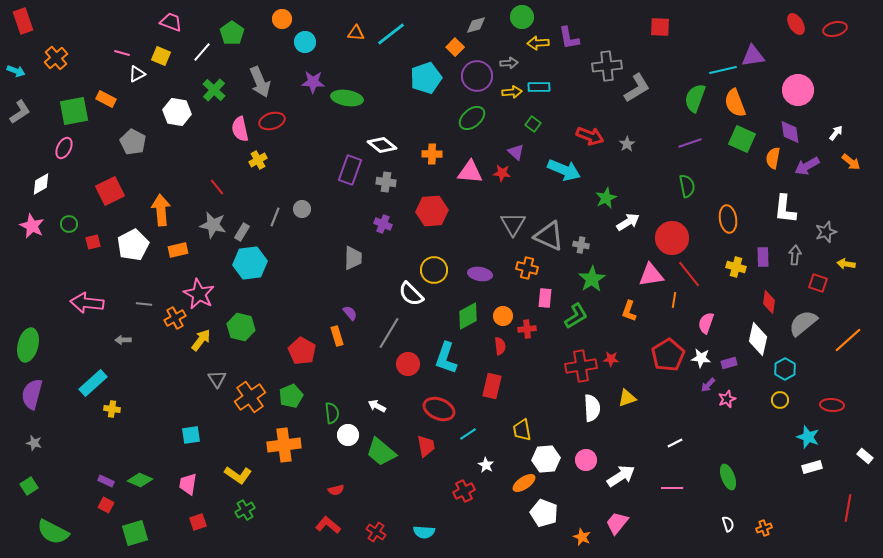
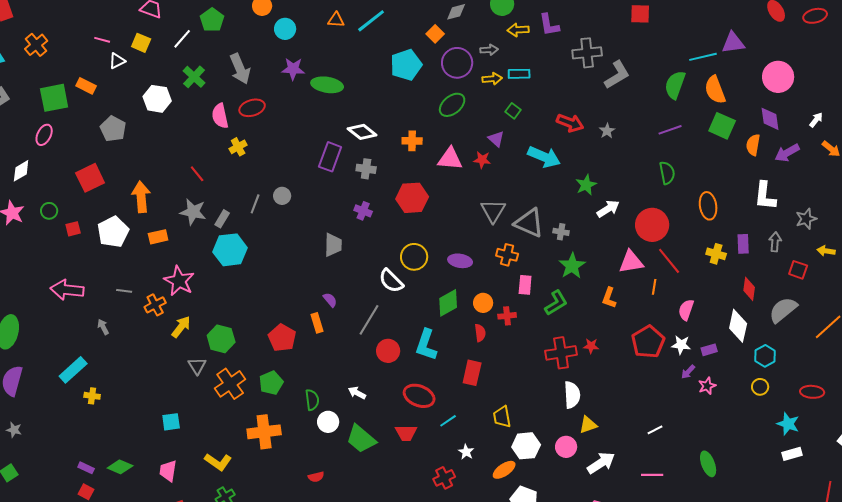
green hexagon: (241, 327) -> (221, 339), moved
gray arrow: (123, 340) -> (103, 327), turned 63
yellow triangle: (627, 398) -> (588, 425), moved
red trapezoid: (426, 446) -> (406, 433), turned 100

